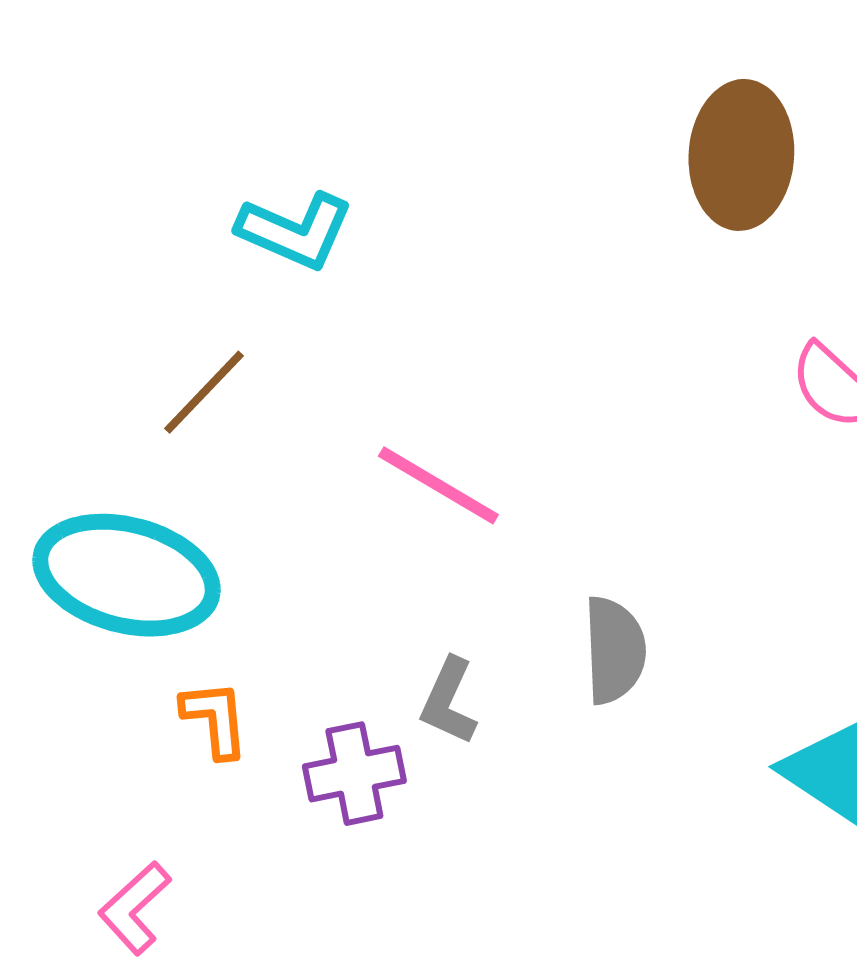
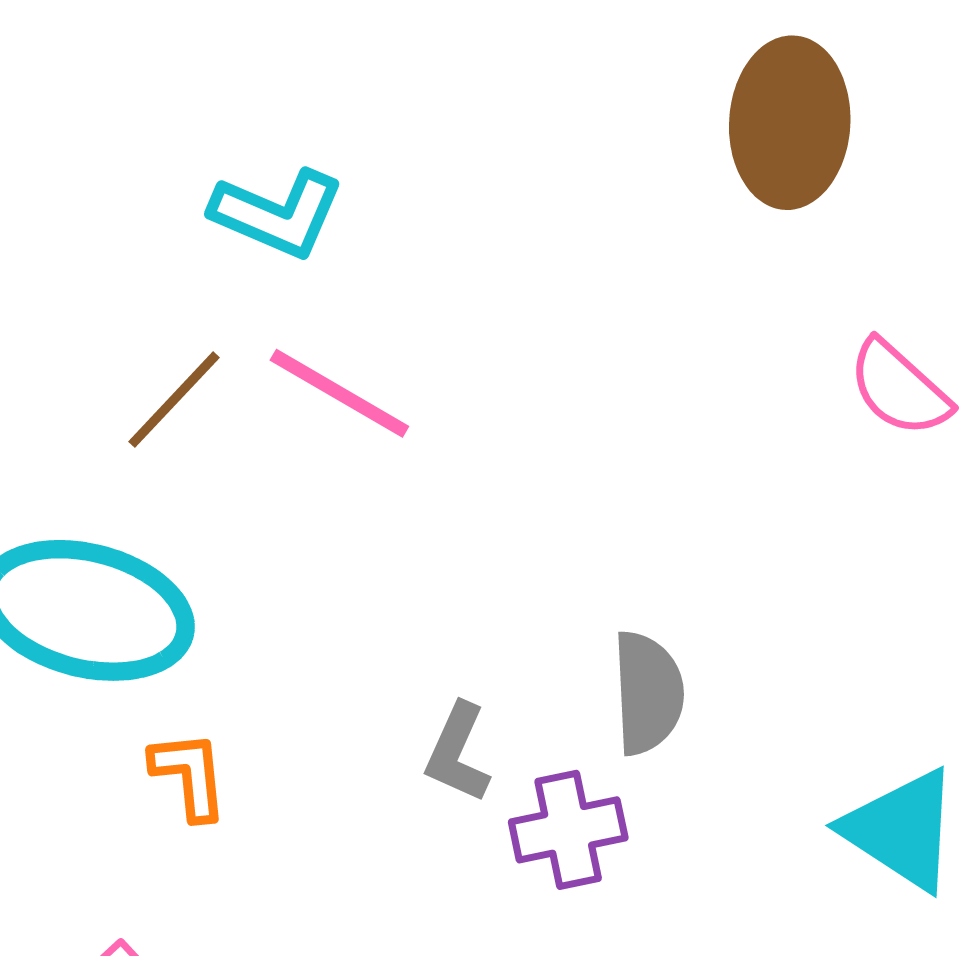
pink line: (438, 485) -> (339, 393), moved
purple cross: (354, 774) -> (568, 830), moved

